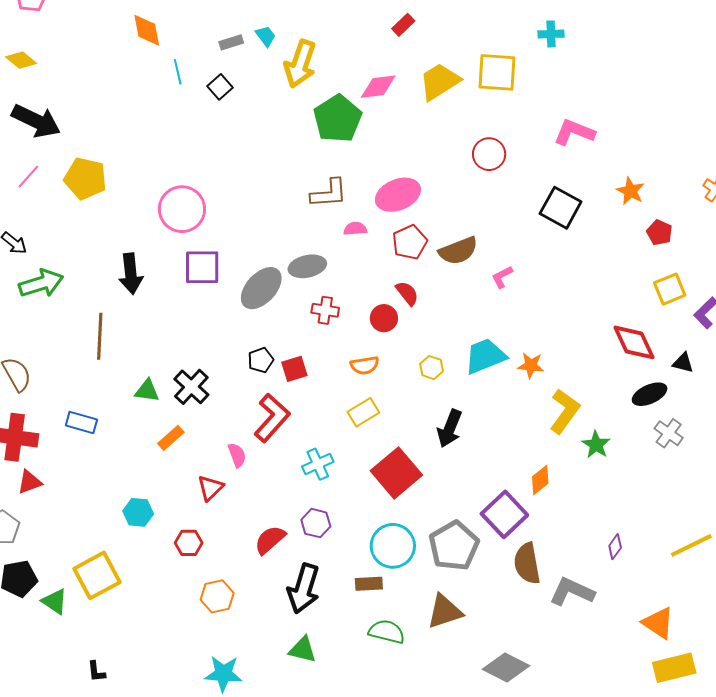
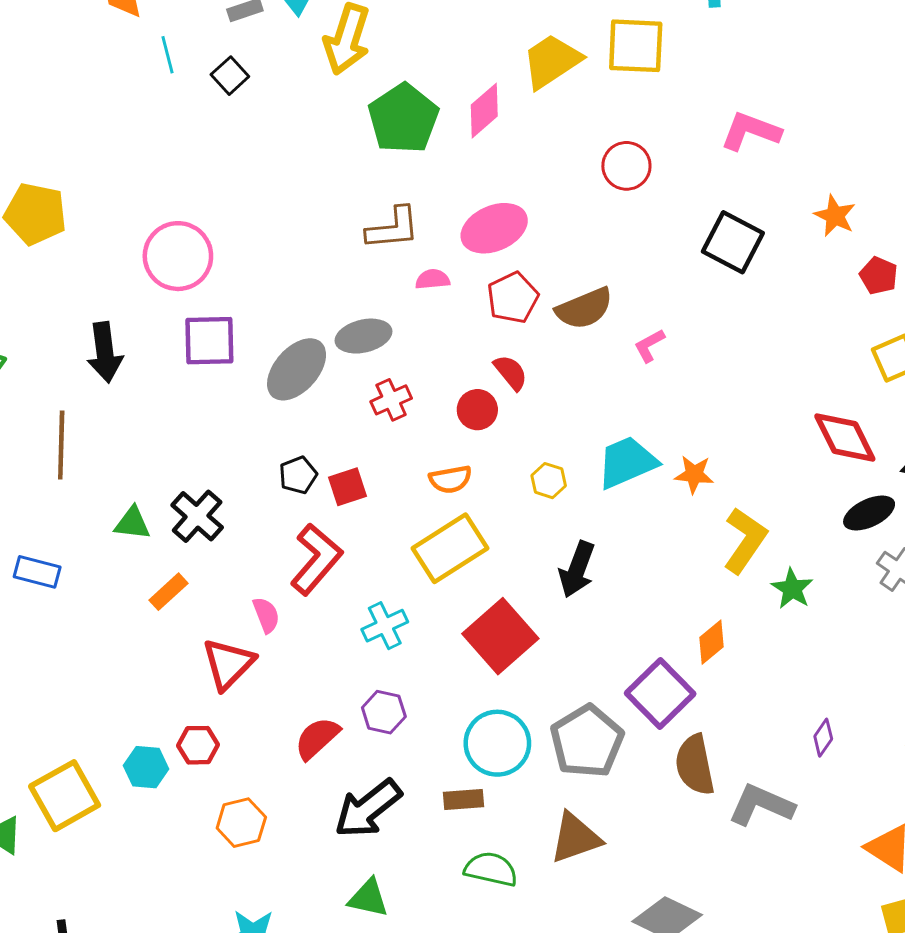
pink diamond: (378, 87) -> (484, 111), moved, turned -33
red cross: (325, 310) -> (391, 400), turned -32
yellow rectangle: (363, 412) -> (450, 548), size x1.6
red triangle: (210, 488) -> (228, 664), size x1.4
cyan hexagon: (138, 512) -> (146, 767), moved
black arrow: (304, 589) -> (368, 809), turned 36

